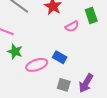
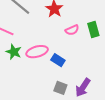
green rectangle: (91, 15) -> (93, 30), moved
pink ellipse: (37, 65) -> (37, 52), moved

